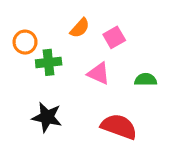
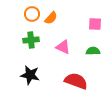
pink square: (114, 37) -> (95, 24), moved, turned 32
orange circle: (25, 42) -> (32, 14), moved

